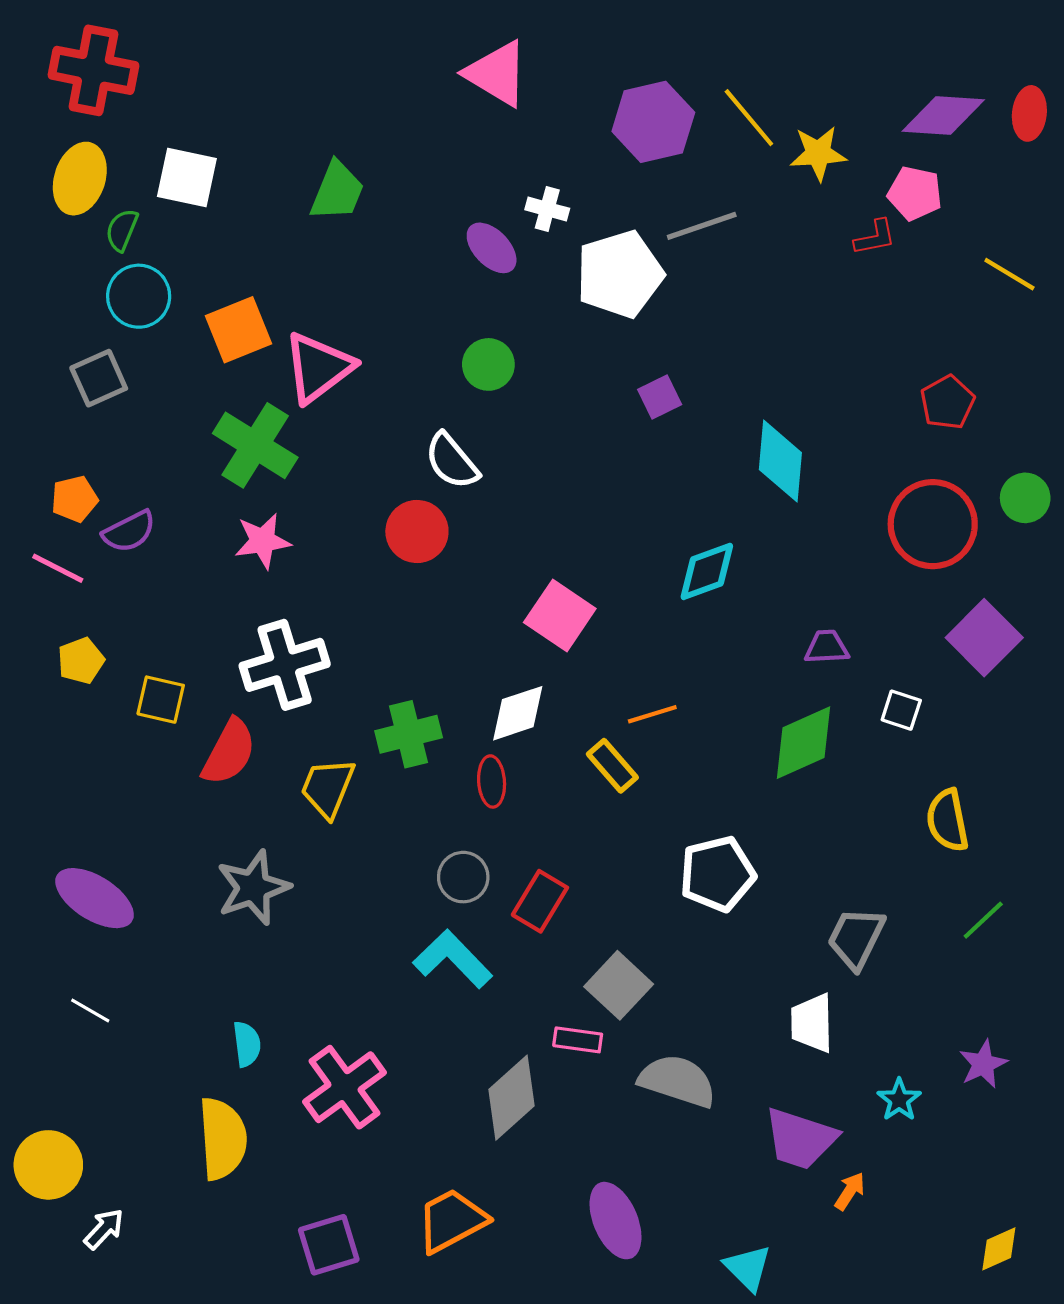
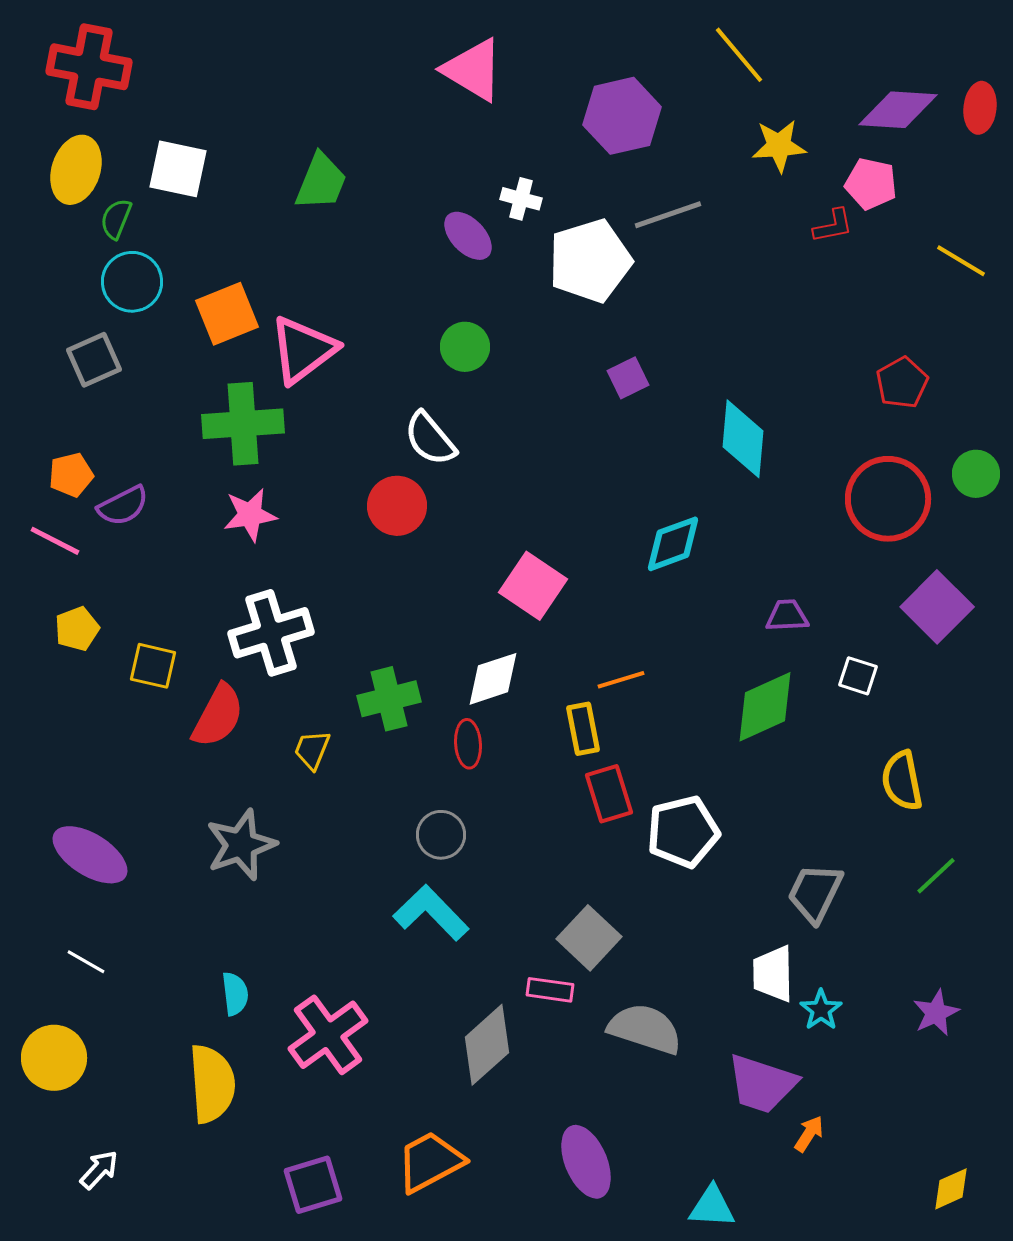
yellow line: (749, 118) -> (739, 55), moved
green cross: (255, 445) -> (243, 424), turned -36
yellow rectangle: (612, 766) -> (583, 729), turned 30
yellow trapezoid: (328, 788) -> (312, 750), size x0.7
red rectangle: (540, 901) -> (609, 794), moved, turned -48
cyan star: (899, 1100) -> (821, 1010), moved
yellow circle: (48, 1165) -> (54, 1058), moved
cyan triangle: (748, 1268) -> (712, 1207), turned -42

